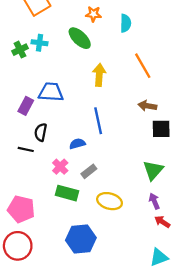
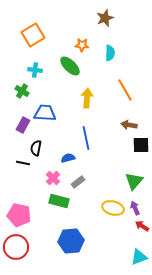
green cross: (20, 50) -> (22, 91), moved, turned -32
yellow ellipse: (110, 201) -> (113, 208), moved

